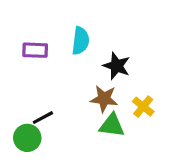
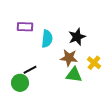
cyan semicircle: (81, 41) -> (47, 39), moved
black star: (117, 66) -> (77, 37), turned 30

